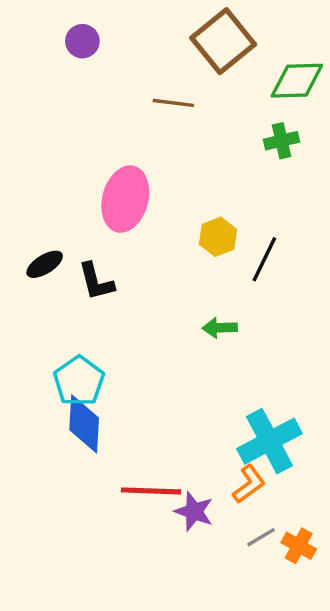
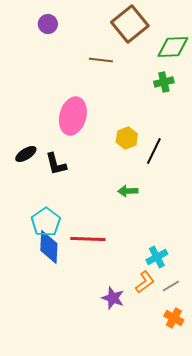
cyan cross: (269, 441) -> (157, 257), size x0.6
red line: (151, 491) -> (88, 239), moved
gray line: (261, 537) -> (171, 286), moved

